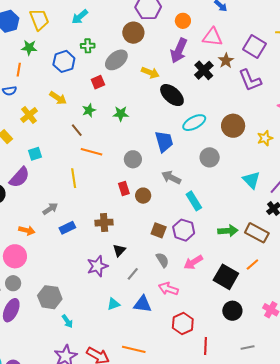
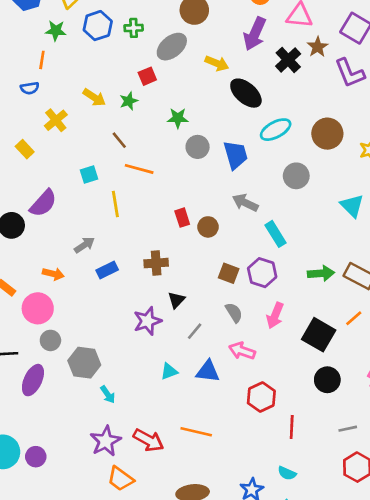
blue hexagon: (64, 61) -> (98, 26), moved
green star: (89, 110) -> (129, 101), moved
cyan square: (35, 154) -> (89, 174), moved
gray circle: (133, 159) -> (198, 147), moved
pink arrow: (193, 262) -> (275, 315), turned -36
gray circle: (13, 283) -> (50, 340), moved

